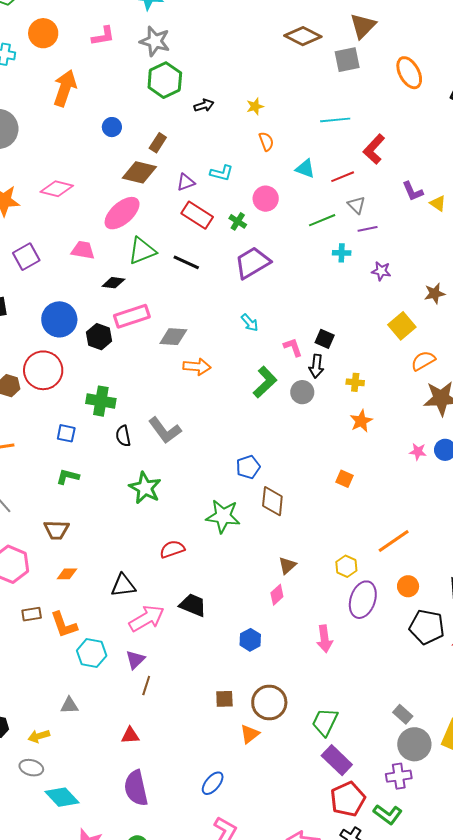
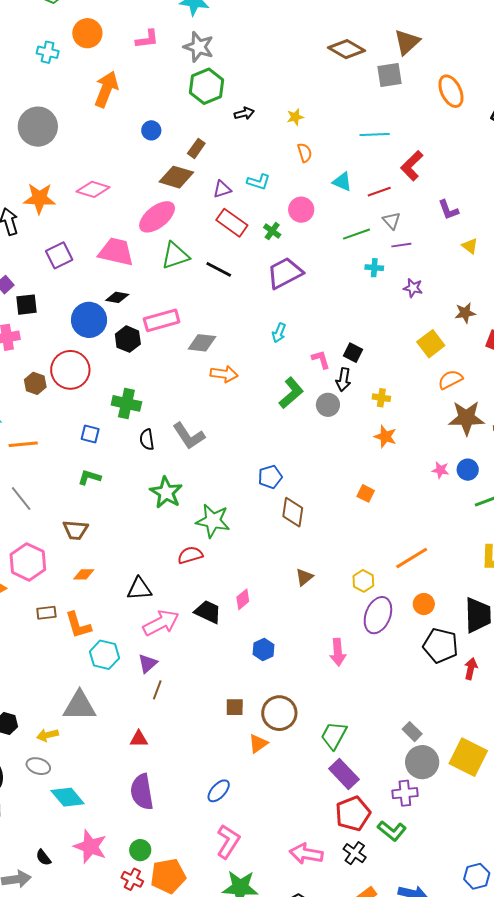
yellow triangle: (438, 203) -> (470, 246), moved
pink trapezoid: (83, 250) -> (116, 252), size x1.5
black diamond: (113, 283) -> (117, 297), moved
cyan arrow: (250, 323) -> (279, 333), turned 60
orange star: (361, 421) -> (385, 437), turned -30
green star: (223, 516) -> (213, 521), moved
pink diamond: (277, 595) -> (243, 599), moved
gray triangle: (69, 705) -> (80, 706), size x1.8

